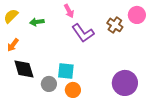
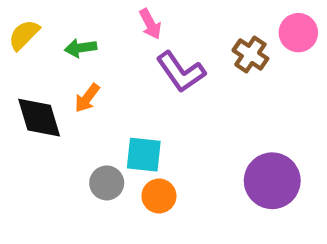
orange arrow: (13, 45) -> (87, 98), moved
black diamond: (24, 69) -> (39, 118), moved

